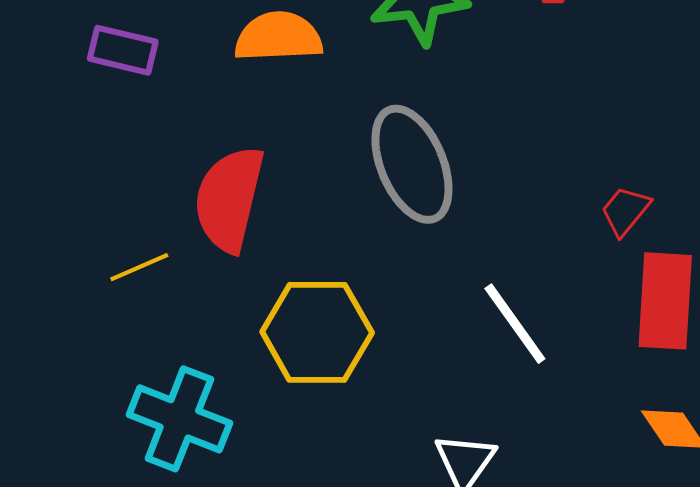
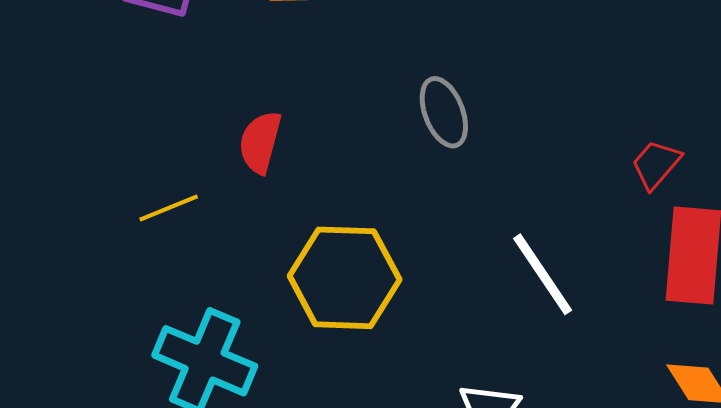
gray ellipse: (412, 164) -> (444, 112), size x0.6
red semicircle: (229, 199) -> (260, 142), size x0.6

